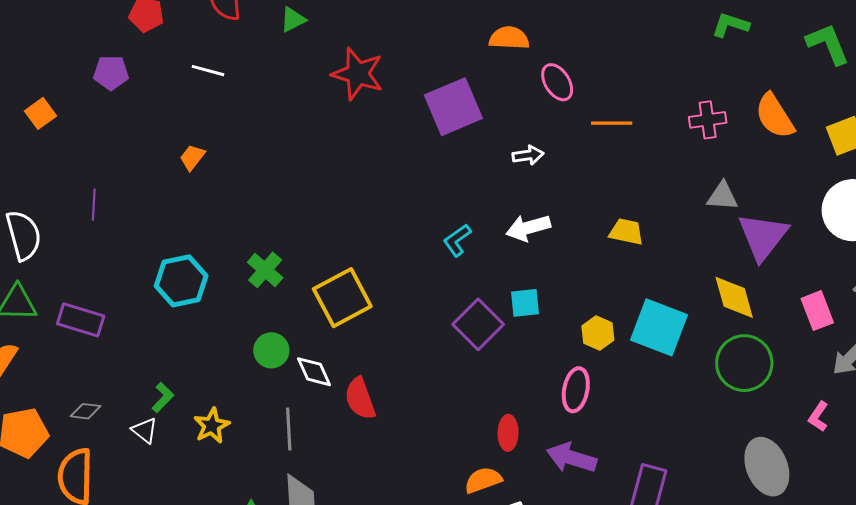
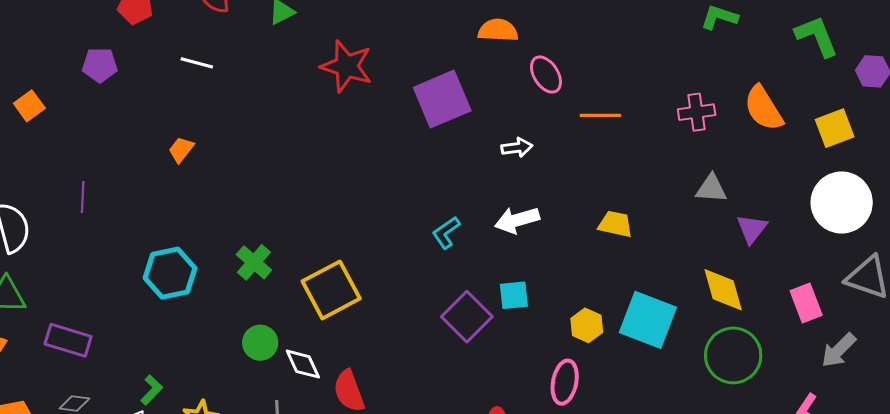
purple triangle: (763, 236) -> (752, 229), size x0.6
purple rectangle: (81, 320) -> (68, 340), moved

